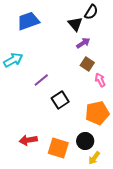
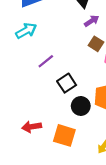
cyan arrow: (13, 60) -> (26, 31), moved
black circle: (85, 141) -> (81, 106), moved

